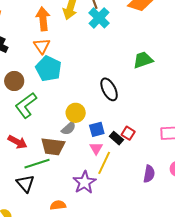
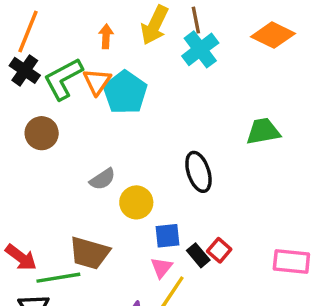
orange arrow: (43, 19) -> (106, 36), size x0.6
cyan pentagon: (48, 69) -> (125, 92), moved
green L-shape: (26, 105) -> (63, 79), moved
gray semicircle: (69, 128) -> (102, 179), moved
red arrow: (17, 142) -> (21, 257), moved

